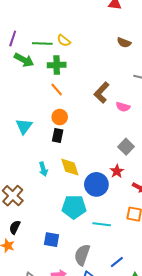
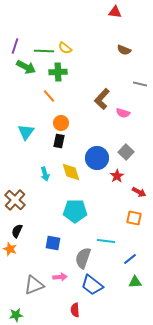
orange line: (57, 90) -> (49, 96), moved
blue circle: (96, 184) -> (97, 158), moved
cyan line: (102, 224) -> (106, 241), moved
blue line: (117, 262) -> (130, 259), moved

